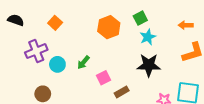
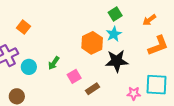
green square: (140, 18) -> (115, 14), moved
orange arrow: (186, 25) -> (149, 20), turned -32
orange hexagon: (109, 27) -> (92, 43), moved

